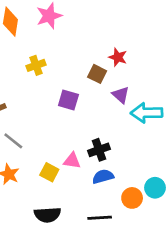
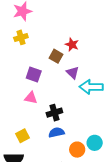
yellow cross: (36, 65) -> (21, 37), moved
pink triangle: (72, 161) -> (31, 98), moved
yellow square: (49, 172) -> (23, 136), moved, turned 32

